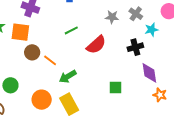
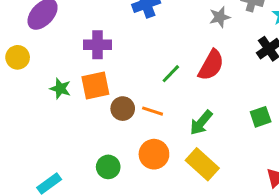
green line: (71, 30) -> (171, 74), moved
green arrow: (68, 77) -> (201, 123), moved
orange circle: (42, 100) -> (154, 154), moved

